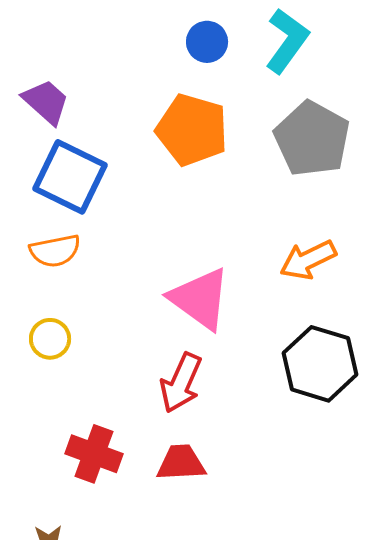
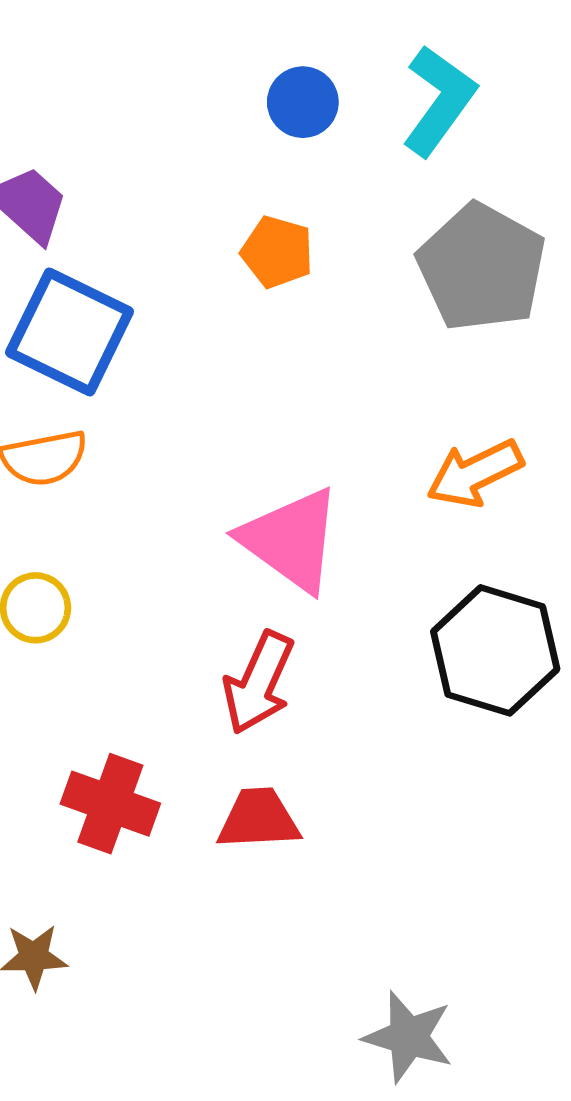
orange pentagon: (192, 130) -> (277, 252), size x0.6

